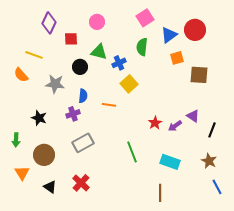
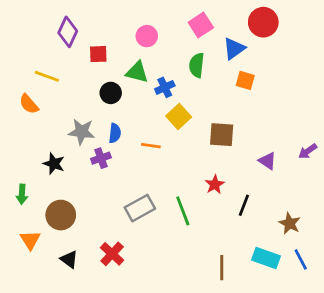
pink circle: (97, 22) -> (147, 36), moved
red circle: (195, 30) -> (263, 22), moved
orange square: (177, 58) -> (245, 80), turned 32
brown square: (199, 75) -> (222, 135), moved
gray star: (55, 84) -> (82, 132), moved
red star: (155, 123) -> (215, 184), moved
purple arrow: (175, 126) -> (308, 151), moved
black line: (212, 130) -> (244, 205), moved
gray rectangle: (83, 143) -> (140, 208), moved
cyan rectangle: (170, 162) -> (266, 258), moved

